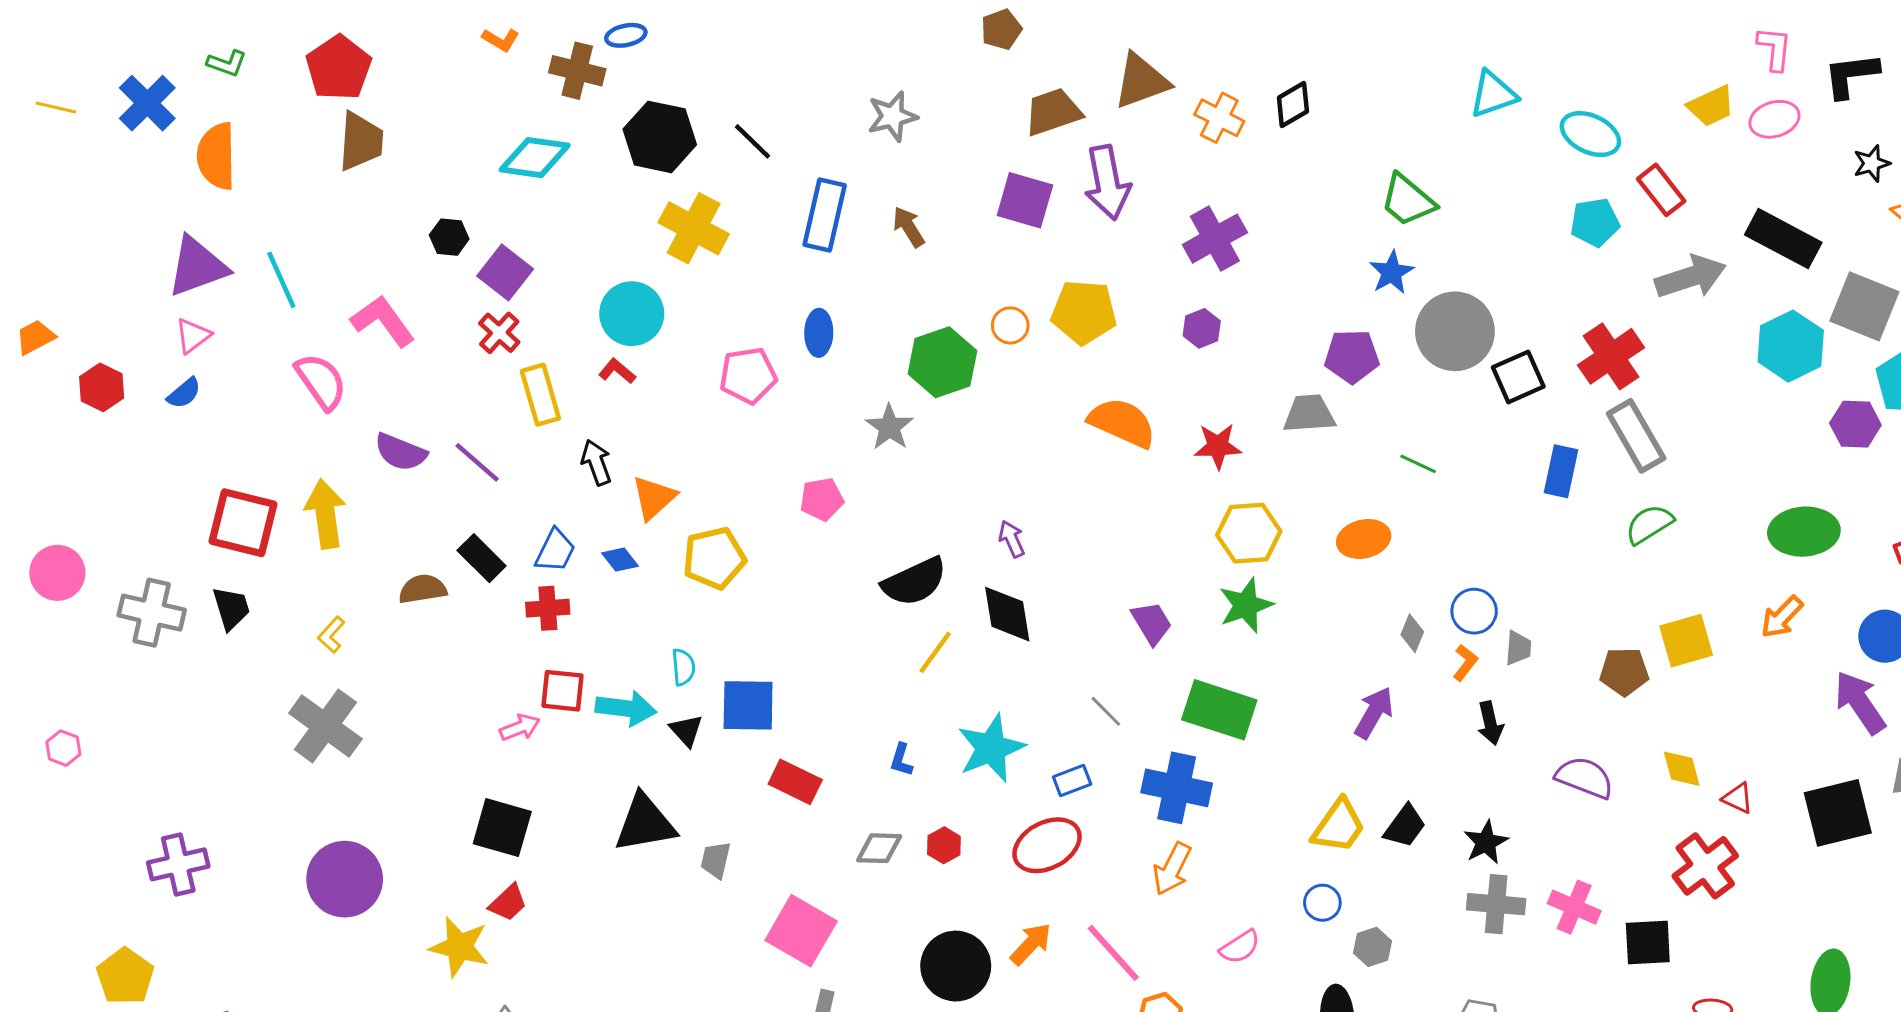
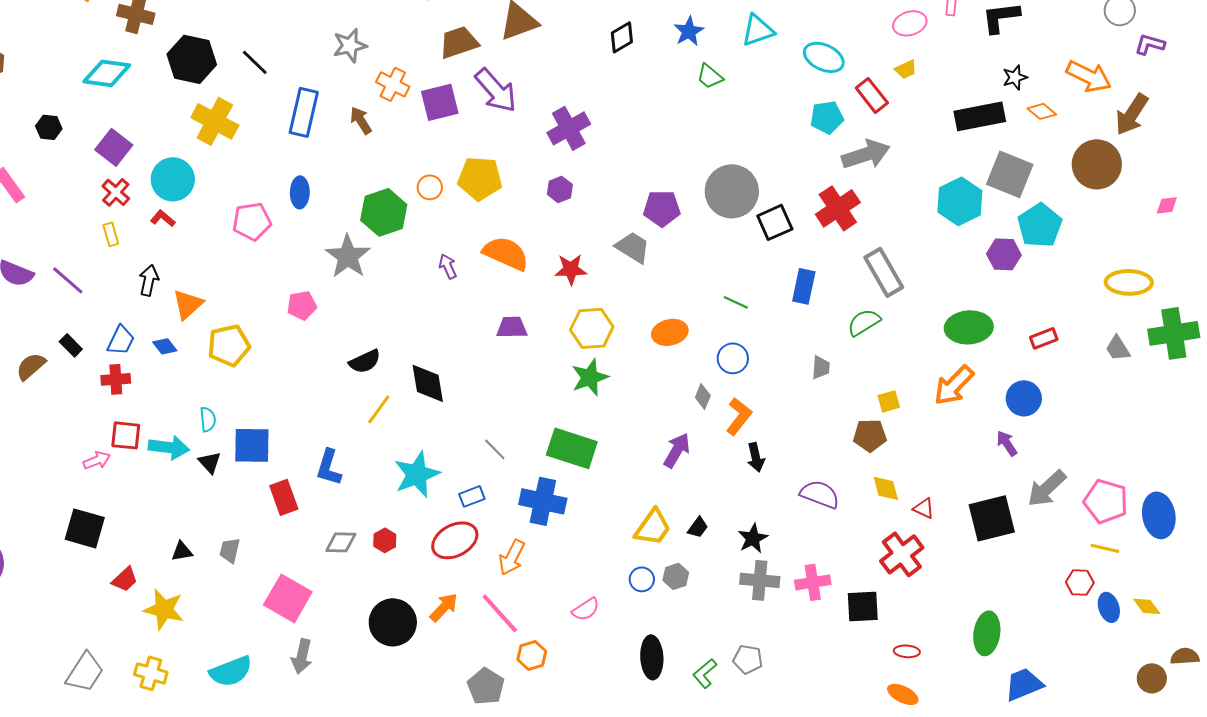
yellow trapezoid: (1711, 106) -> (906, 69), moved, size x0.7
orange cross: (1219, 118) -> (393, 84), moved
pink ellipse: (1774, 119) -> (910, 23), moved
purple arrow: (1107, 183) -> (496, 90), turned -30
purple square: (1025, 200) -> (440, 102), turned -30
green trapezoid: (1408, 200) -> (710, 76), moved, size x0.7
black rectangle: (1783, 239) -> (980, 116), moved, turned -39
purple square: (505, 272) -> (114, 147), moved
blue star: (1392, 272) -> (689, 31), moved
gray arrow: (1691, 277) -> (866, 154), moved
red cross: (499, 333) -> (116, 192), moved
yellow rectangle: (540, 395) -> (111, 234), size x0.6
gray trapezoid: (1309, 414) -> (633, 247), turned 36
gray star: (889, 427) -> (348, 256), size x1.4
gray rectangle: (1636, 436) -> (884, 272), moved
black arrow: (596, 462) -> (149, 280), turned 32
green line: (1418, 464) -> (736, 302), moved
purple arrow: (1012, 539) -> (448, 266), moved
black rectangle: (482, 558) -> (71, 345), size x0.7
black semicircle: (914, 582) -> (365, 361), size x0.7
brown semicircle: (423, 589) -> (31, 366), turned -32
blue circle: (1474, 611) -> (733, 358), moved
orange arrow: (1782, 617) -> (954, 385), size x1.4
purple trapezoid: (1152, 623) -> (512, 327), moved, turned -60
yellow square: (1686, 641) -> (889, 401), size x0.6
gray trapezoid: (1518, 648) -> (821, 367), moved
orange L-shape: (1465, 663) -> (739, 416), size x1.5
brown pentagon: (1624, 672) -> (870, 435), moved
purple arrow: (1860, 702) -> (1007, 443), size x0.6
blue L-shape: (901, 760) -> (329, 467), moved, size x1.6
red rectangle: (795, 782) -> (284, 497), turned 44
black triangle: (645, 823) -> (182, 551), moved, size x0.5
black trapezoid: (1405, 826) -> (698, 527), size x0.7
orange arrow: (1172, 869) -> (512, 557), moved
red trapezoid: (508, 903) -> (125, 579), moved
pink cross: (1574, 907) -> (813, 582), turned -32
yellow star: (459, 947) -> (164, 609), moved
gray hexagon: (1372, 947) -> (676, 576), moved

